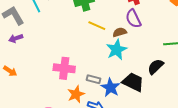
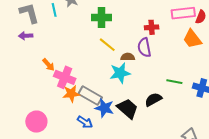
orange arrow: (10, 71) -> (48, 65), moved
gray rectangle: (94, 79) -> (90, 96), size x1.6
blue star: (111, 88) -> (104, 108), turned -30
orange star: (76, 94) -> (71, 94), moved

